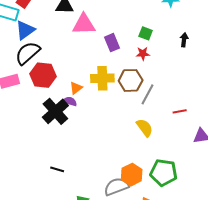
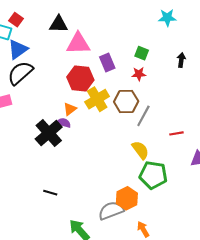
red hexagon: (43, 75) -> (80, 79), moved
yellow cross: (102, 78) -> (97, 99), turned -30
green pentagon: (164, 173) -> (153, 175), moved

